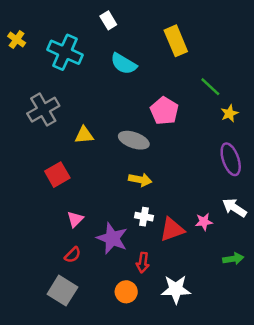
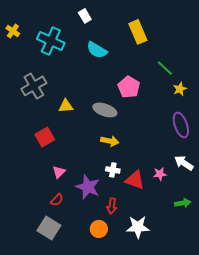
red triangle: (172, 229) -> (135, 180), turned 40

